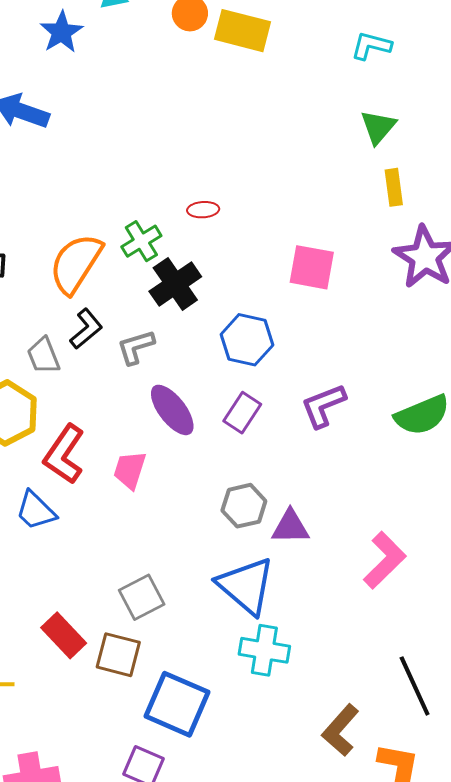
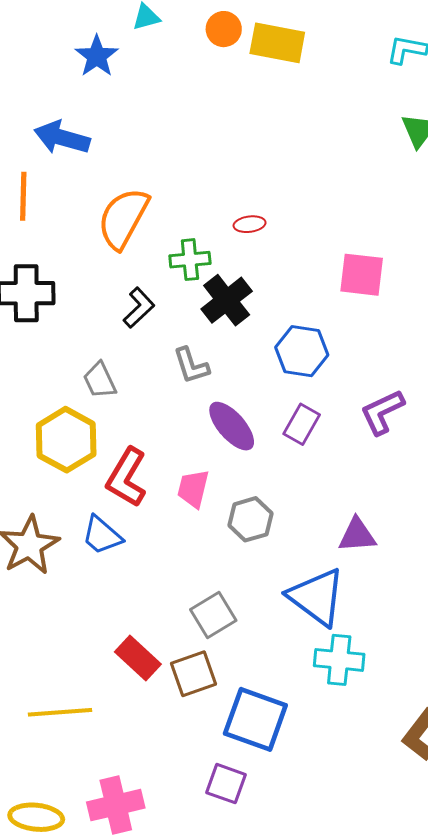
green cross: (141, 241) -> (190, 260), turned 30
orange semicircle: (76, 264) -> (123, 218), moved
black L-shape: (86, 329) -> (139, 308), moved
gray L-shape: (136, 347) -> (191, 366), turned -87
gray hexagon: (244, 506) -> (250, 519), moved
brown square: (118, 655) -> (194, 674), turned -30

